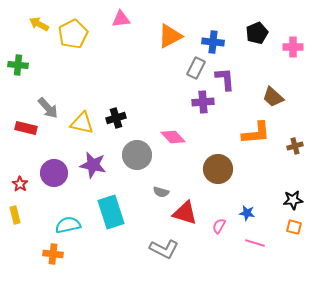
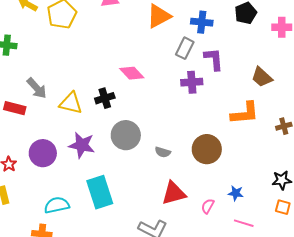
pink diamond: (173, 137) -> (132, 73), moved
gray semicircle: (161, 192) -> (163, 152), moved
red triangle: (185, 213) -> (174, 193), turned -32

